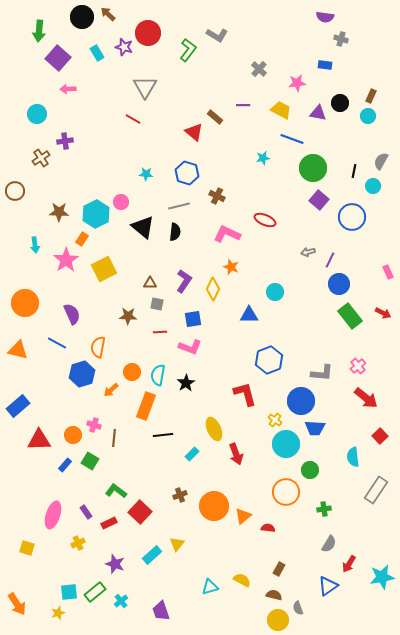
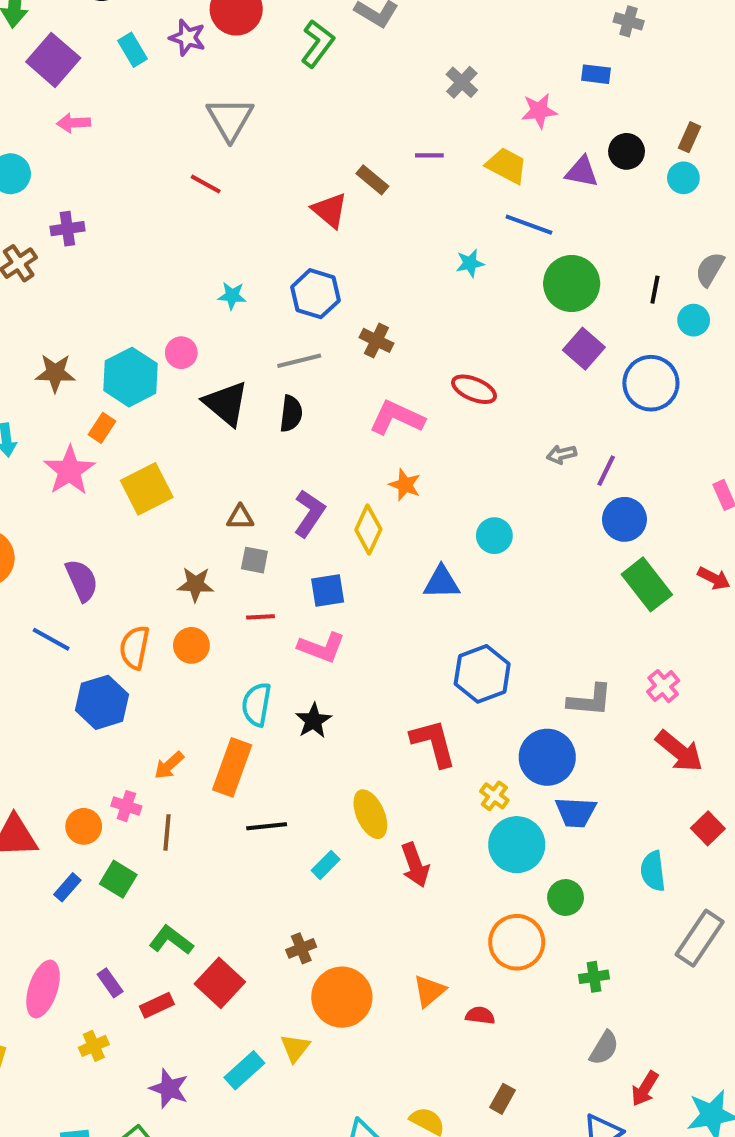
orange circle: (132, 372) -> (191, 645), moved
orange arrow: (111, 390) -> (169, 765), moved
orange circle: (214, 506) -> (342, 997), moved

